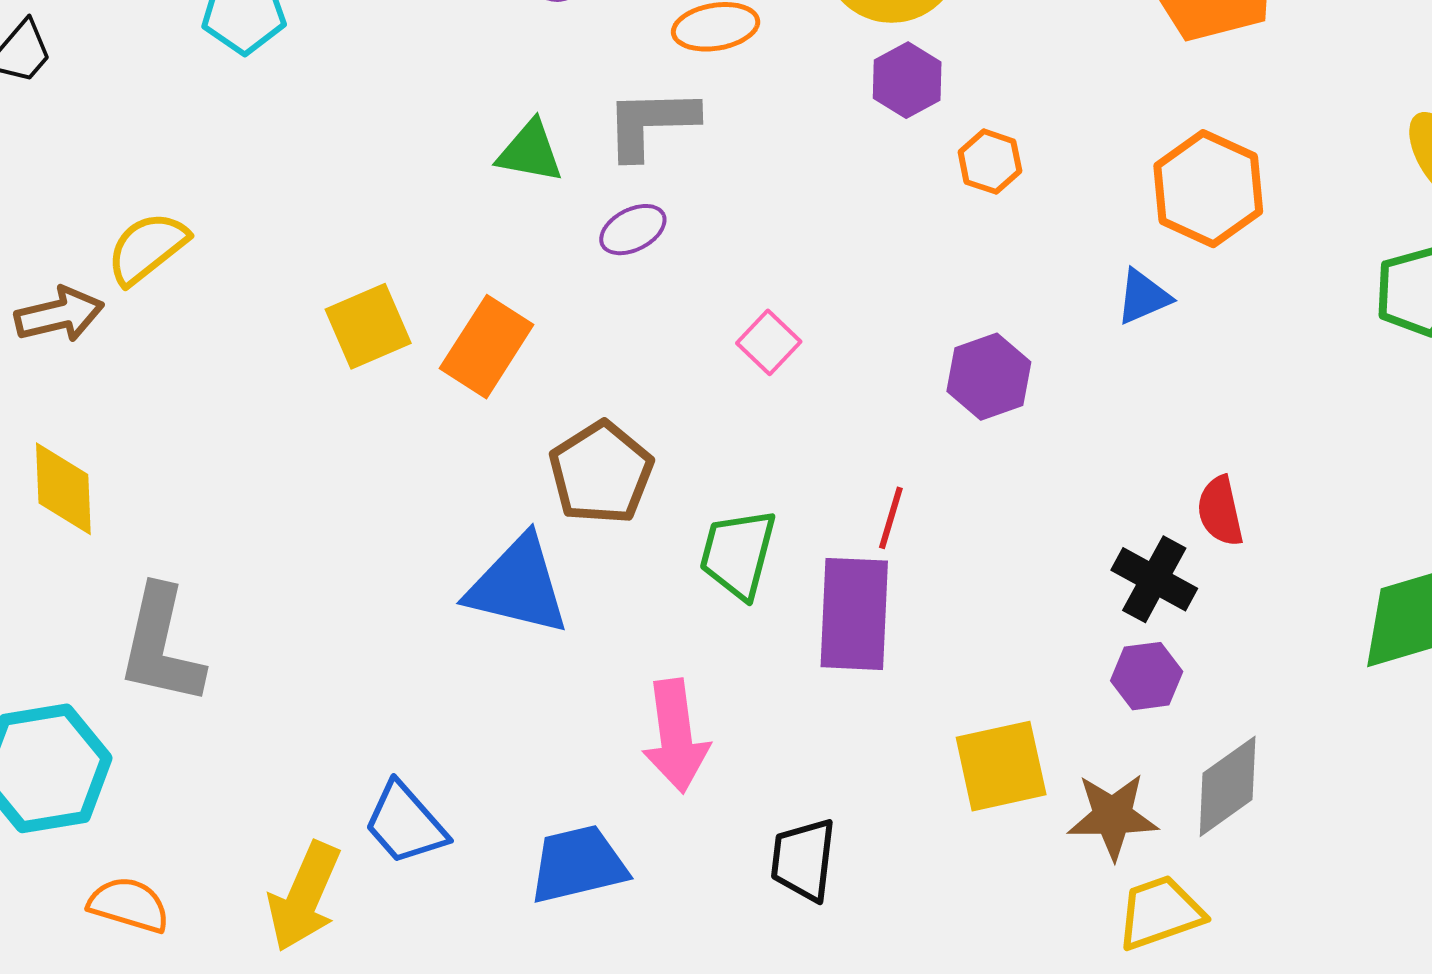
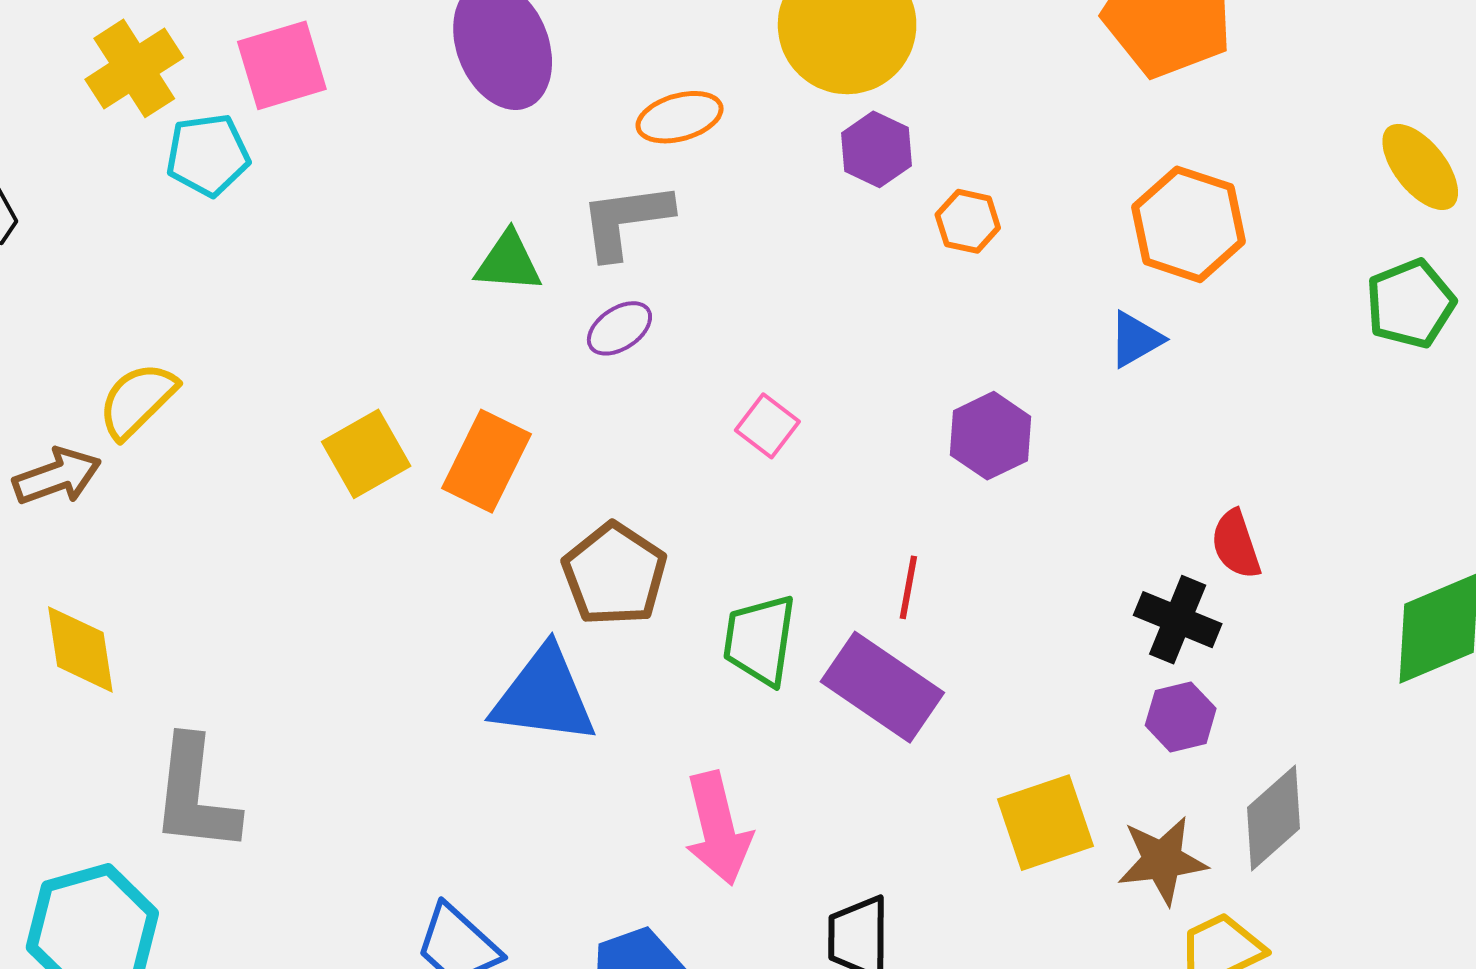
purple rectangle: (854, 614) -> (882, 687), turned -52

